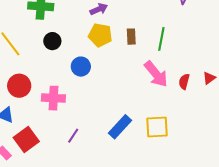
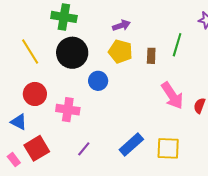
green line: (161, 39) -> (177, 45), moved
black circle: (52, 41) -> (72, 53), size x1.8

